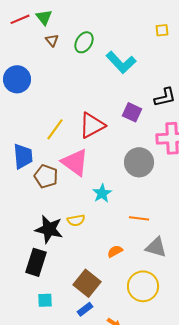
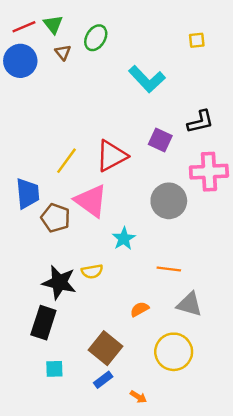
green ellipse: (84, 42) -> (96, 38), moved
blue circle: (17, 79) -> (20, 61), moved

